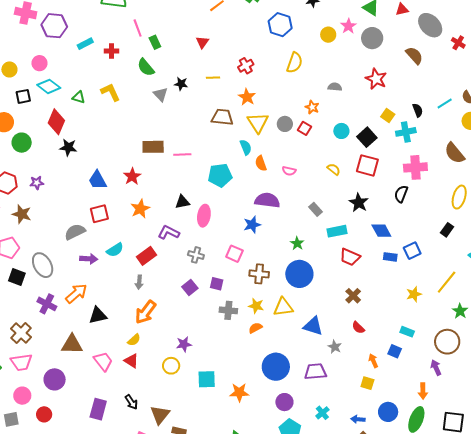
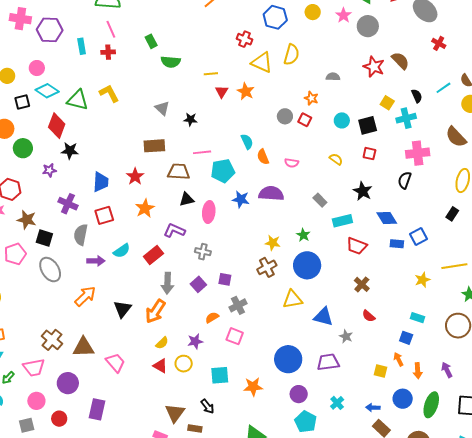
pink line: (138, 28) -> (111, 29), moved
yellow circle: (328, 35) -> (313, 12), moved
red triangle: (202, 42) -> (222, 92), moved
red cross: (458, 43) -> (439, 43), moved
cyan rectangle: (85, 44) -> (82, 46), turned -70
brown semicircle: (414, 55) -> (400, 61), moved
red cross: (246, 66) -> (244, 39), moved, turned -35
green semicircle: (146, 67) -> (171, 62), moved, turned -42
black star: (181, 84) -> (190, 119), moved
gray triangle: (161, 94) -> (162, 108), moved
green triangle: (79, 97) -> (78, 100), size x1.6
brown trapezoid: (222, 117) -> (179, 172), moved
yellow triangle: (258, 123) -> (262, 62), moved, turned -30
black square: (367, 137) -> (368, 125), turned 30
pink line: (182, 155) -> (202, 152), moved
red square: (367, 165) -> (369, 154), size x0.6
blue trapezoid: (97, 180) -> (101, 182), turned -145
purple star: (37, 183) -> (49, 170), moved
blue star: (252, 225) -> (241, 199), moved, turned 30
gray semicircle: (75, 232) -> (81, 235), turned -50
pink square: (234, 254) -> (235, 336), moved
brown cross: (259, 274) -> (267, 267), turned -30
black square: (17, 277) -> (44, 238), moved
gray arrow: (139, 282) -> (167, 283), moved, size x1.5
yellow line: (447, 282) -> (454, 266), turned 45
purple cross: (47, 304) -> (68, 204), moved
yellow star: (256, 306) -> (273, 243), moved
gray cross: (228, 310) -> (238, 305), turned -30
black triangle: (98, 315) -> (122, 309), moved, turned -36
orange semicircle: (255, 328) -> (212, 318), moved
brown cross: (21, 333) -> (52, 340), moved
yellow semicircle: (134, 340) -> (162, 343), moved
red triangle: (131, 361) -> (160, 366), moved
orange arrow: (373, 361) -> (398, 359), moved
purple arrow: (436, 367) -> (447, 370), moved
orange arrow: (423, 391) -> (418, 371), moved
black arrow: (131, 402) -> (207, 406), moved
purple rectangle: (98, 409) -> (97, 409), moved

